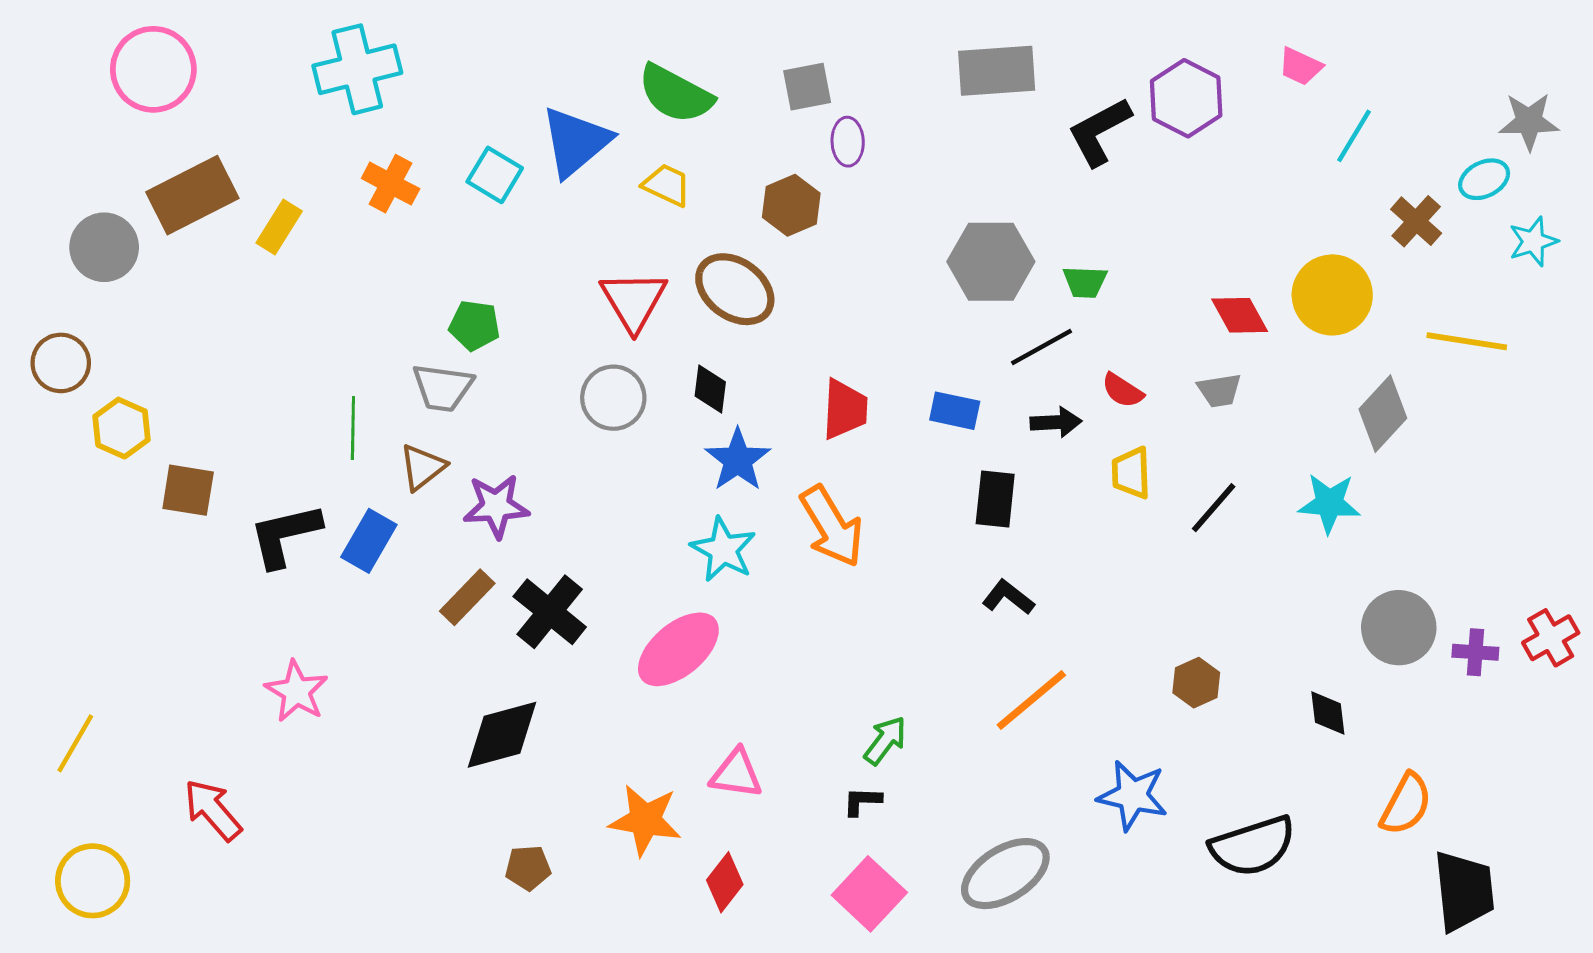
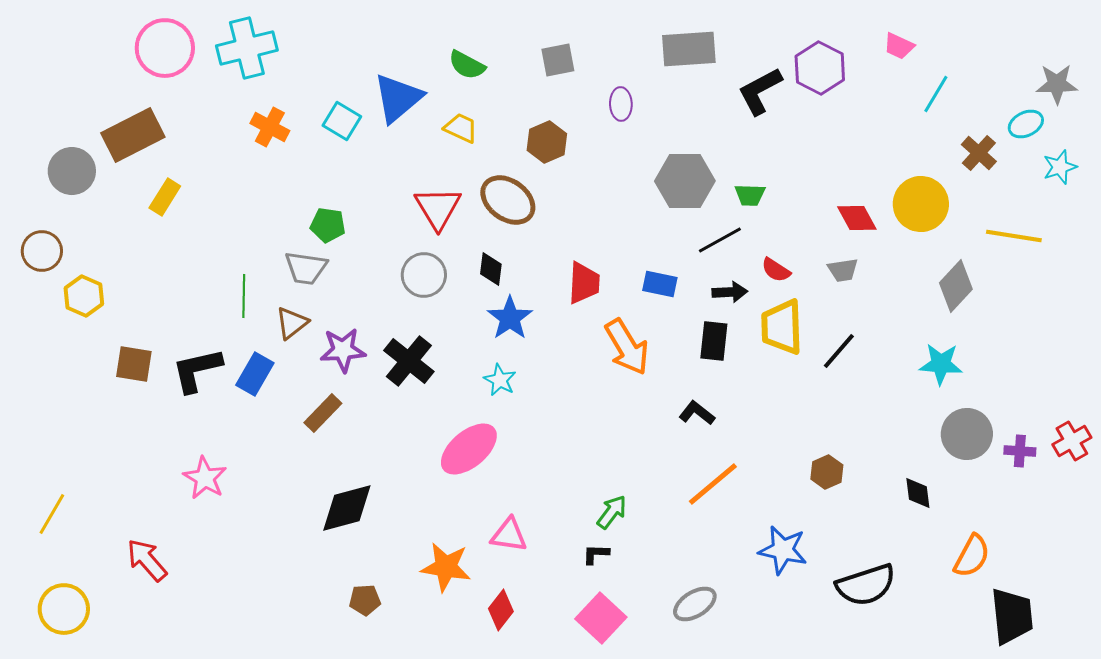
pink circle: (153, 69) -> (165, 48), moved
green semicircle: (676, 94) -> (467, 65), size x0.7
purple ellipse: (848, 142) -> (621, 104), moved
yellow rectangle: (279, 227) -> (165, 197), moved
yellow trapezoid: (1131, 473) -> (782, 327), size x1.5
brown square: (188, 490) -> (134, 364), moved
black rectangle: (995, 499) -> (714, 341), moved
cyan star: (1329, 503) -> (941, 364), moved
orange arrow: (832, 526) -> (627, 347), moved
cyan star: (723, 550) -> (500, 380), size x0.7
black cross: (550, 612) -> (409, 361), moved
gray ellipse: (1005, 874) -> (695, 604), size x0.7

